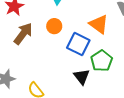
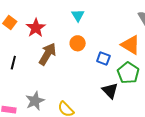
orange triangle: (99, 24) -> (131, 45), moved
blue square: (78, 44) -> (103, 59), size x0.6

